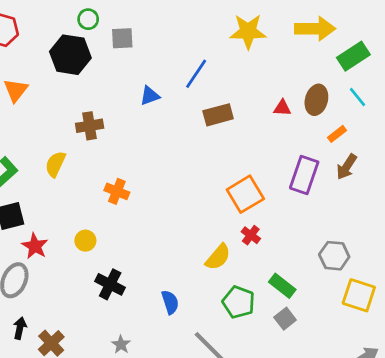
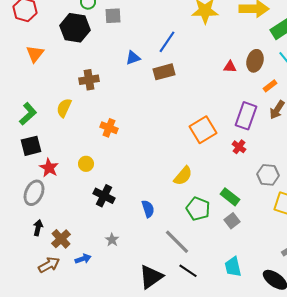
brown rectangle: (218, 115) -> (164, 72), moved
red cross: (251, 235) -> (239, 147), moved

